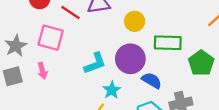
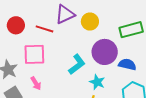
yellow circle: (135, 21) -> (90, 22), moved

